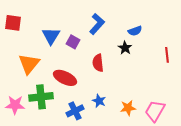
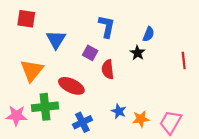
red square: (13, 23) -> (26, 19), moved
blue L-shape: (97, 24) -> (107, 26), turned -30
blue semicircle: (135, 31) -> (148, 34), turned -48
purple square: (73, 42) -> (90, 53), moved
blue star: (99, 101) -> (119, 111), moved

